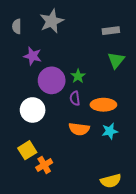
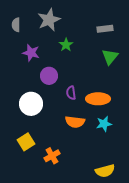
green star: (78, 76) -> (66, 45), moved
purple circle: (52, 80) -> (49, 76), size x0.7
orange cross: (44, 165) -> (52, 156), moved

